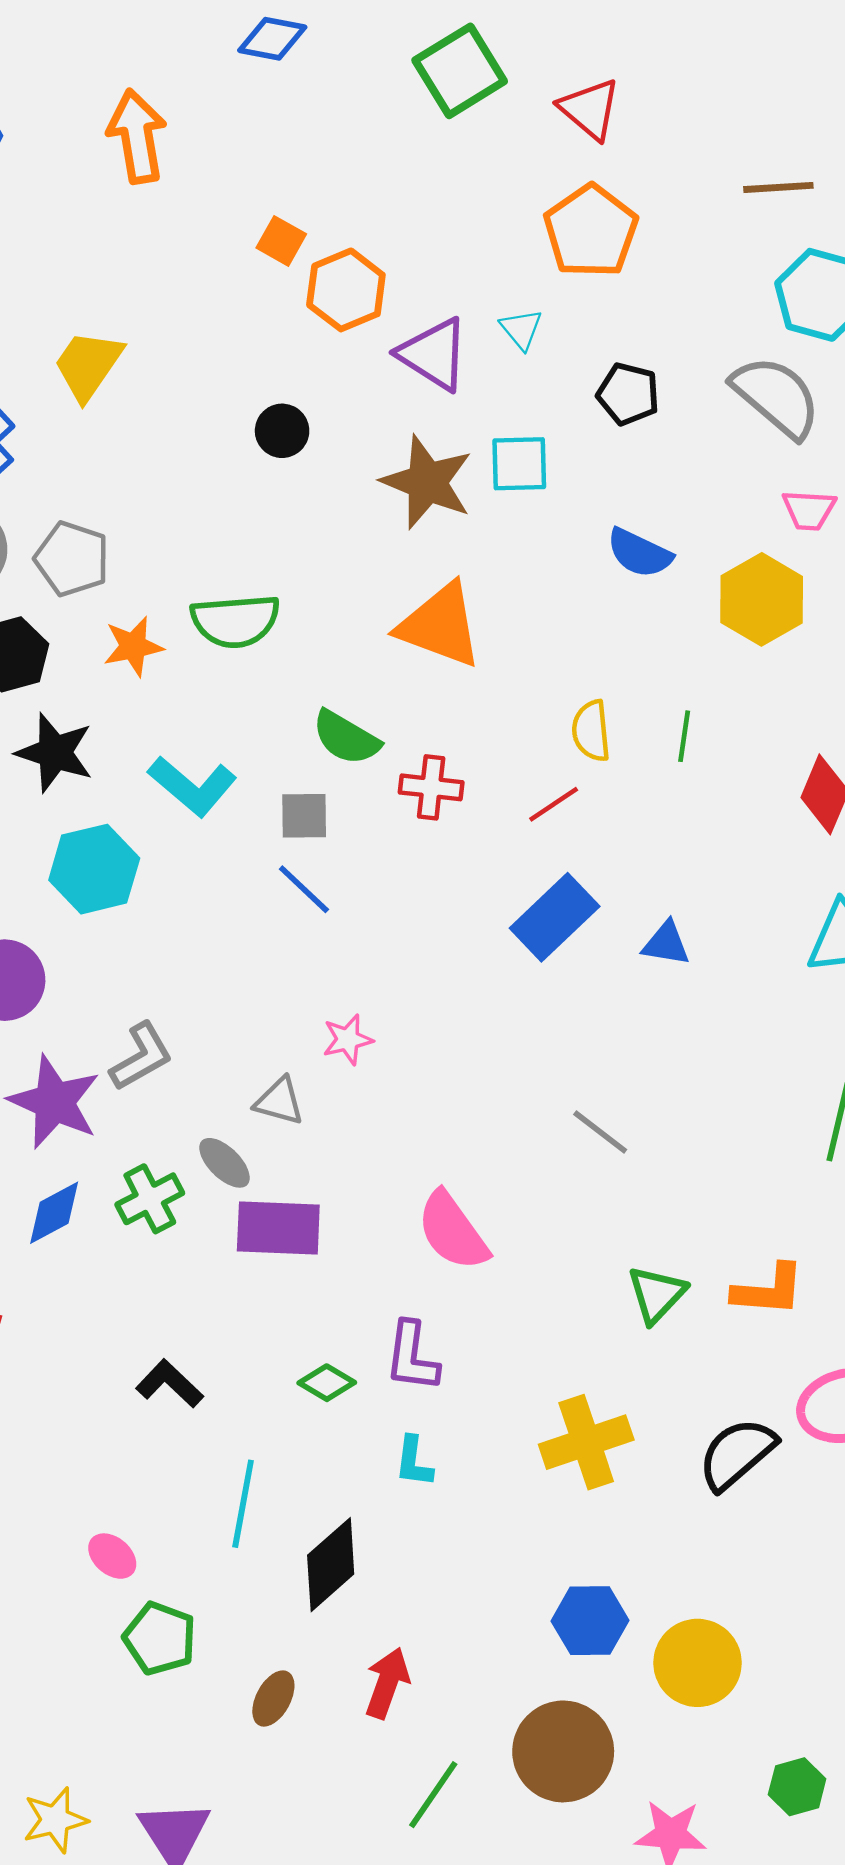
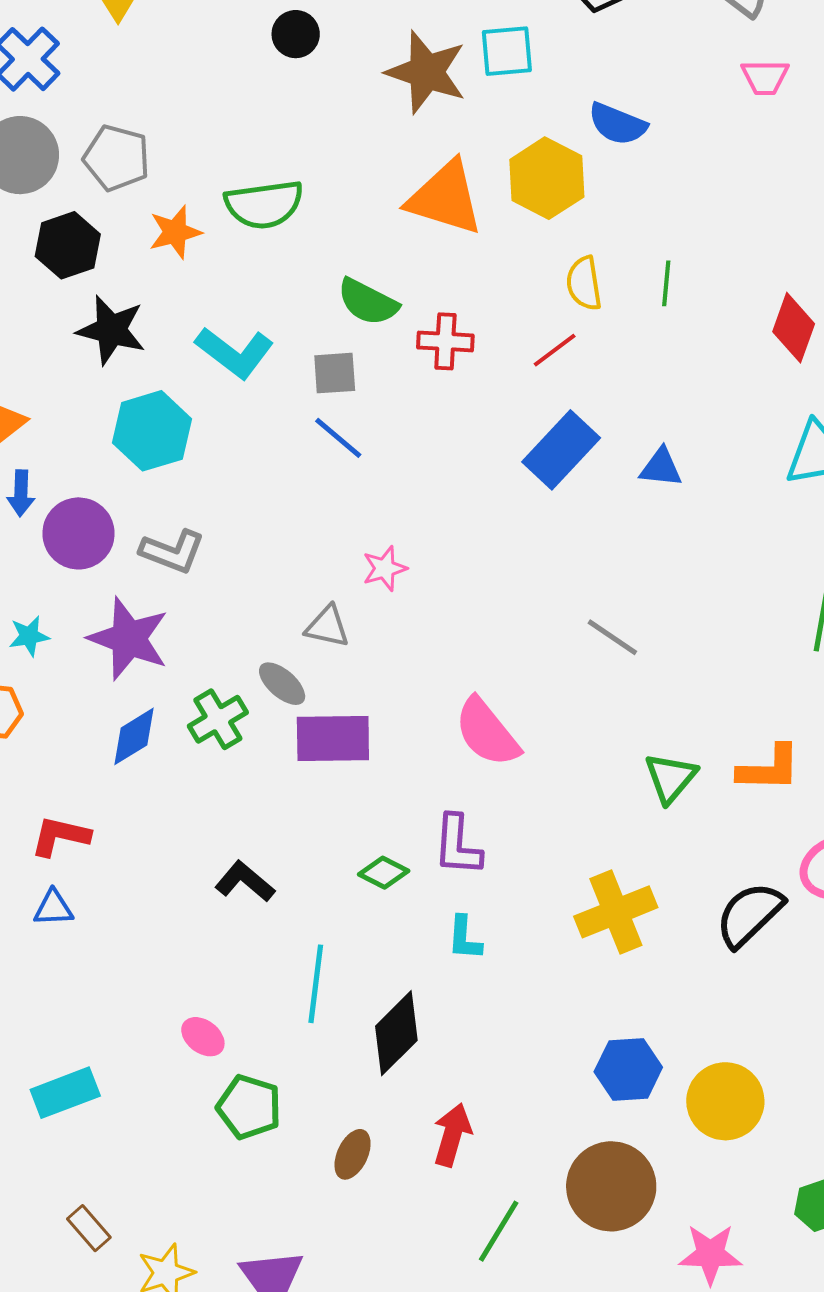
yellow hexagon: (762, 599) -> (547, 178), moved
gray L-shape: (141, 1057) -> (172, 552), moved, turned 54

